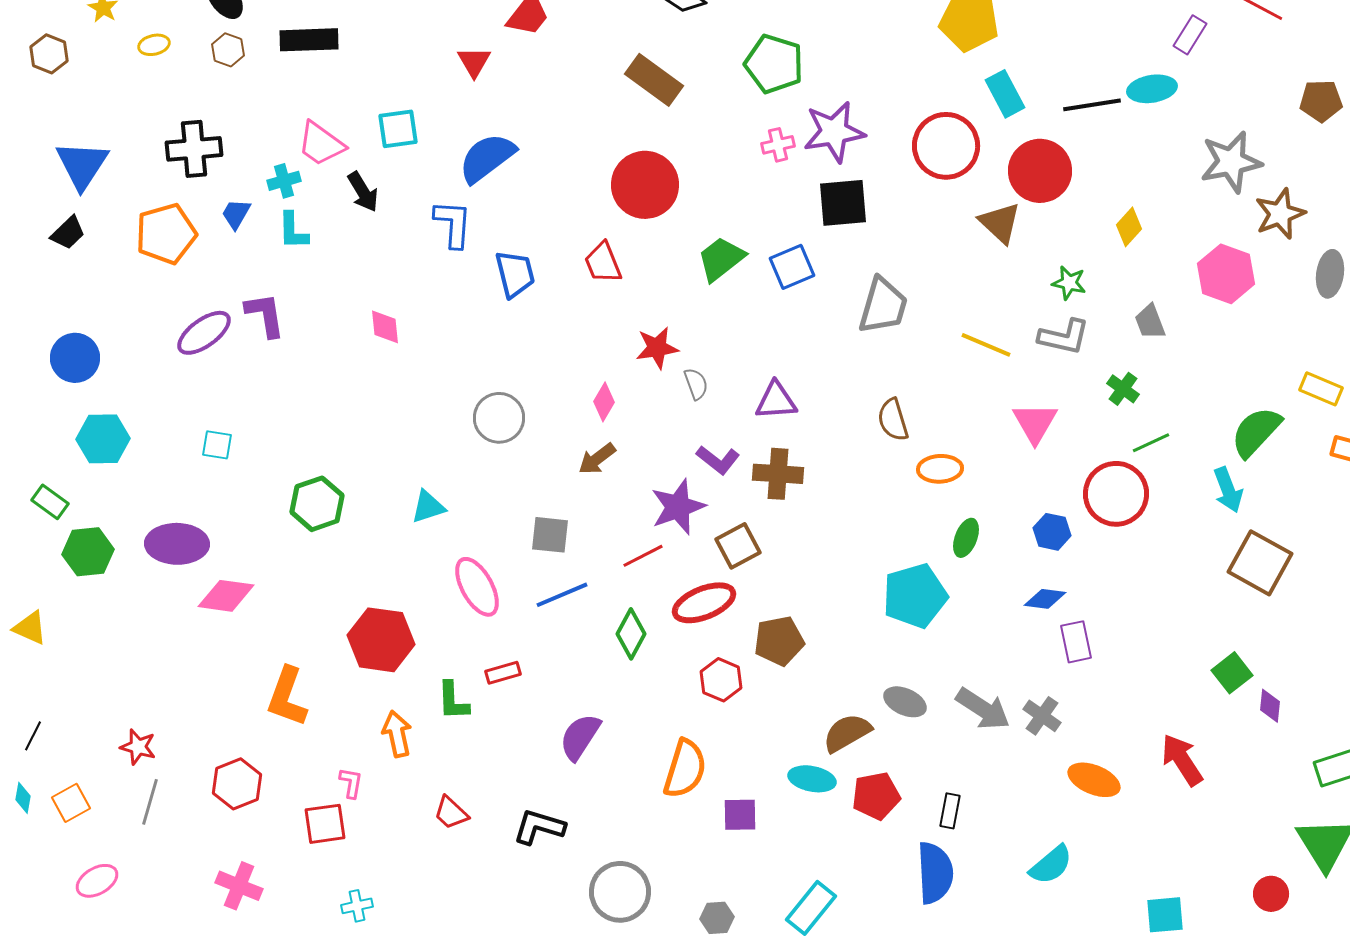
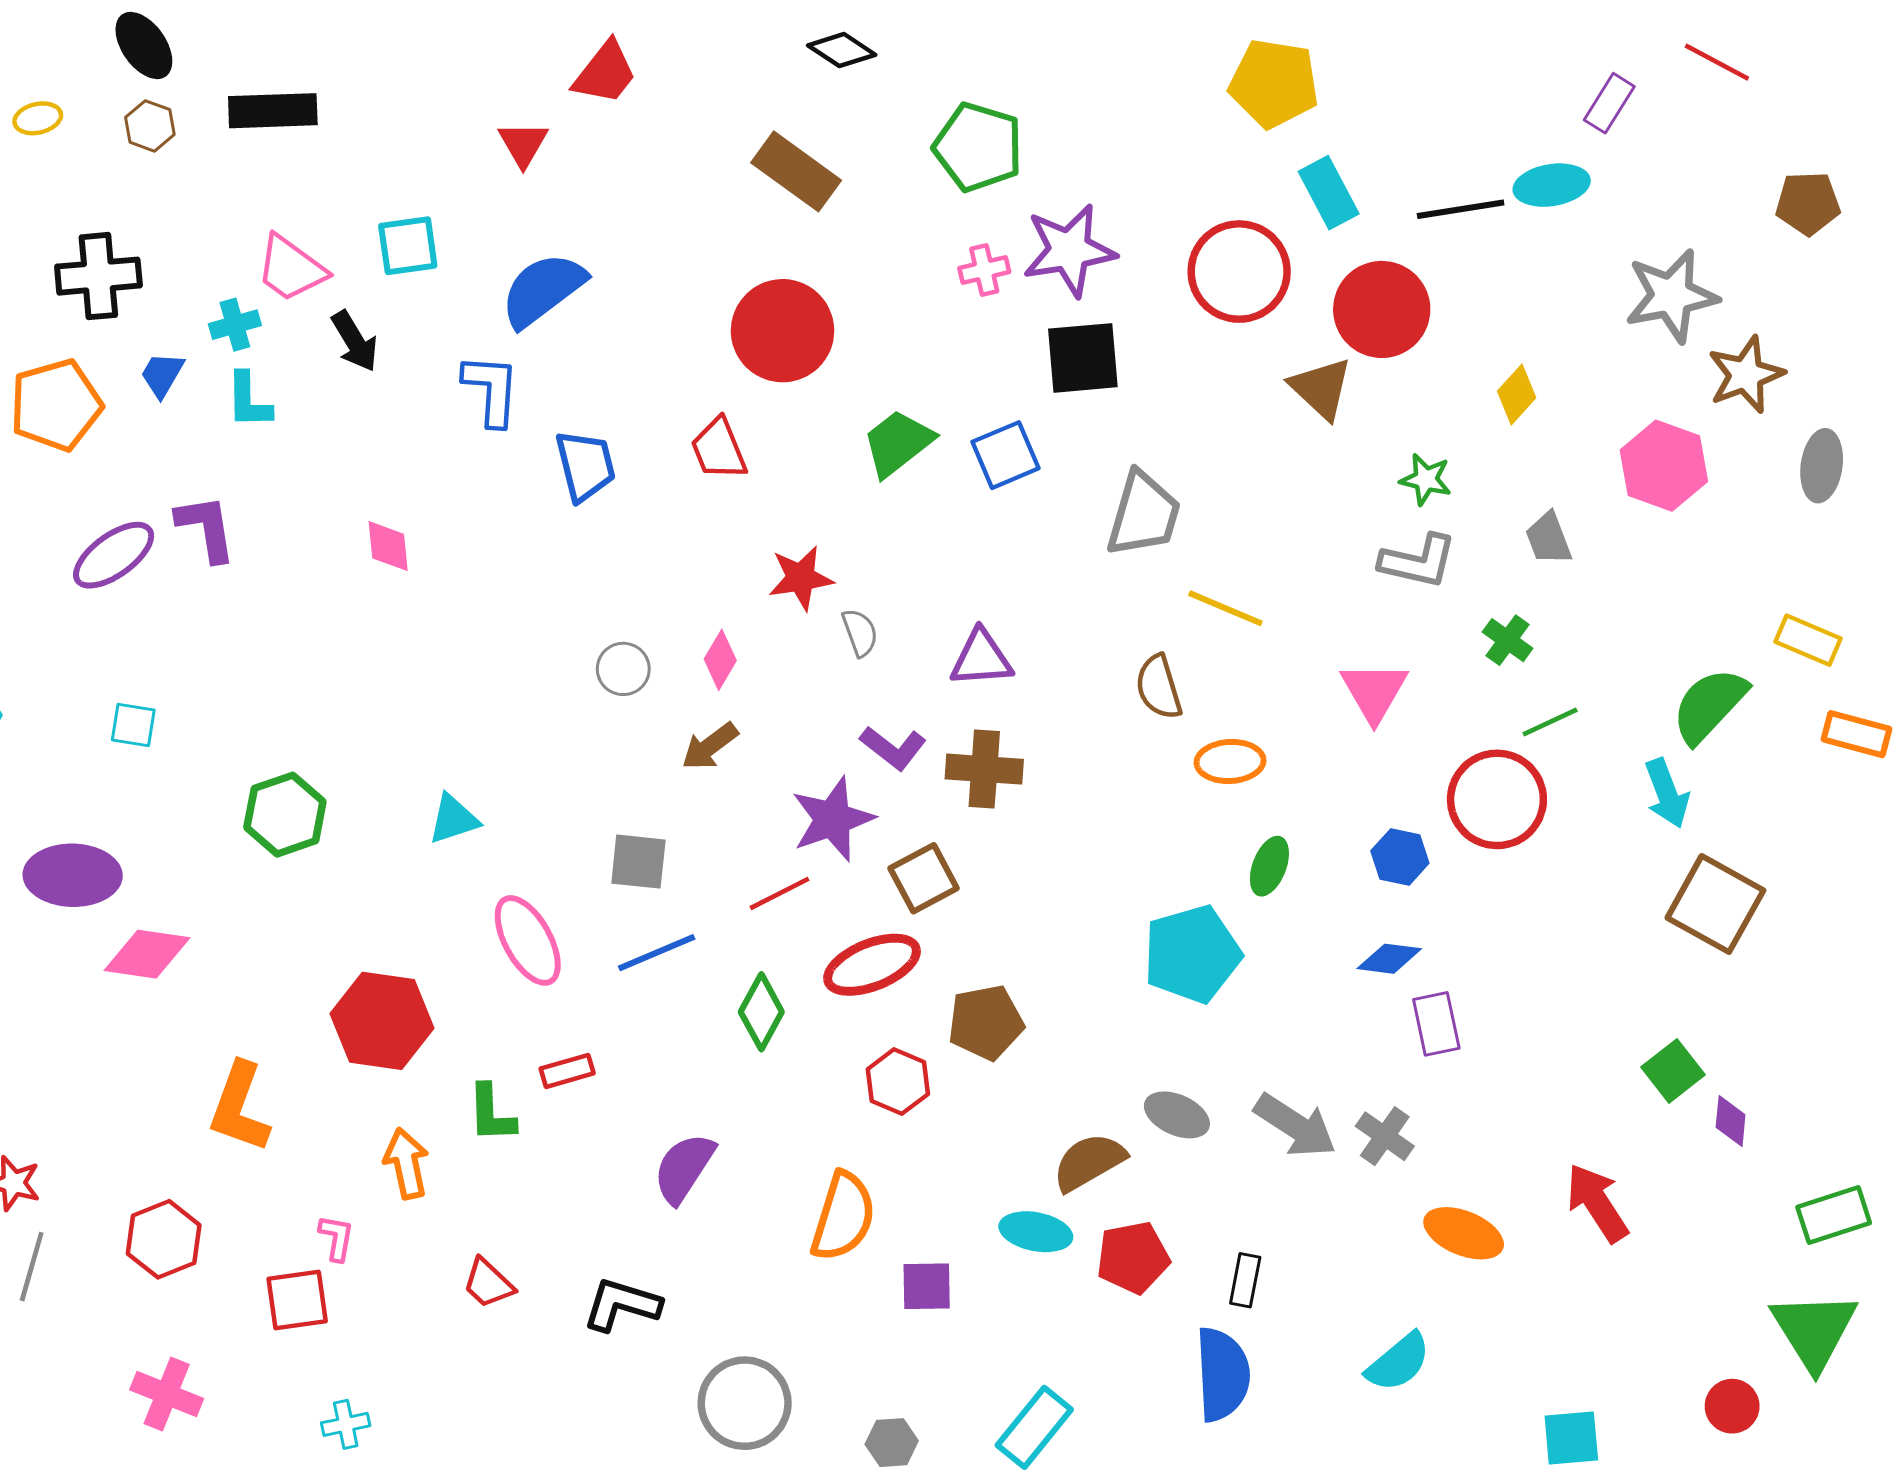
yellow line: (986, 345) -> (1225, 608), moved
gray circle: (499, 418) -> (623, 669), moved, size x0.7

